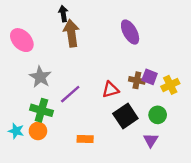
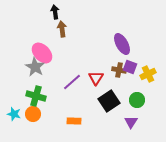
purple ellipse: (130, 32) -> (122, 44), moved
brown arrow: (71, 33) -> (62, 29), size x0.7
pink ellipse: (22, 40) -> (42, 53), moved
red triangle: (110, 90) -> (96, 78), turned -42
purple line: (70, 94) -> (72, 82), moved

